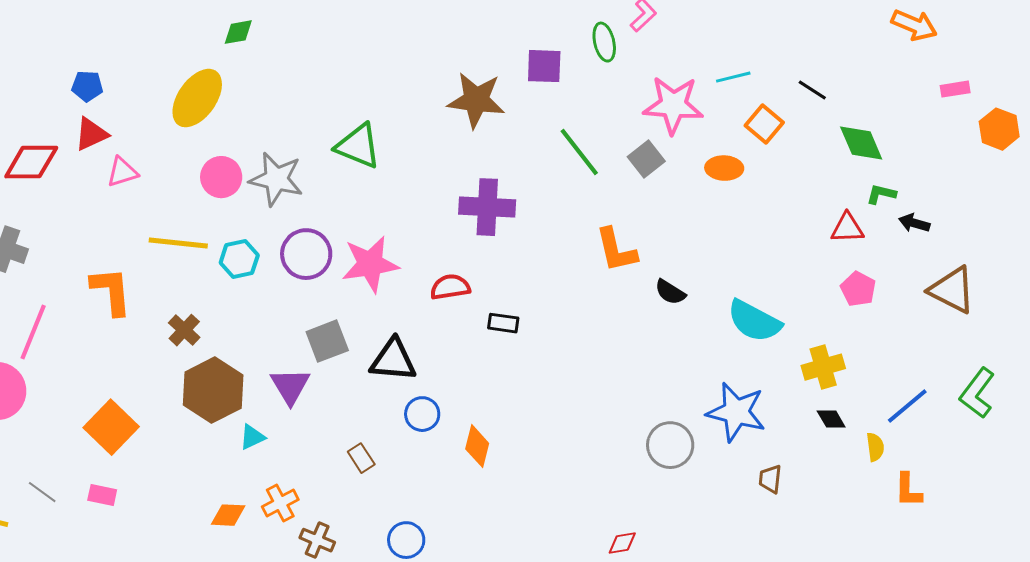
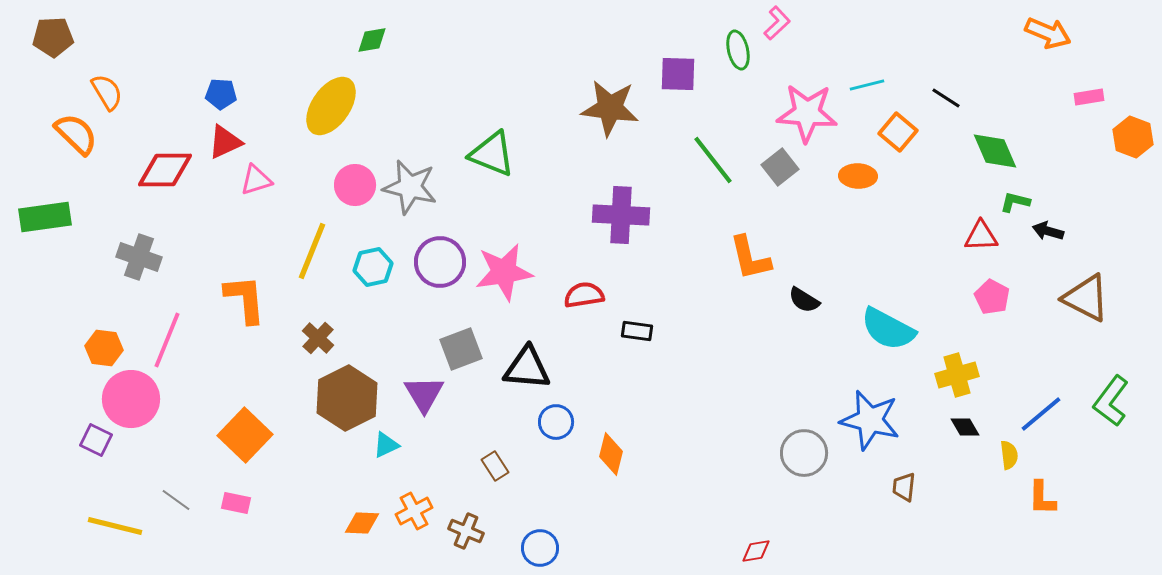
yellow line: (178, 243) -> (312, 251), turned -74
brown cross: (317, 540) -> (466, 531), moved

